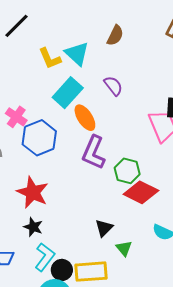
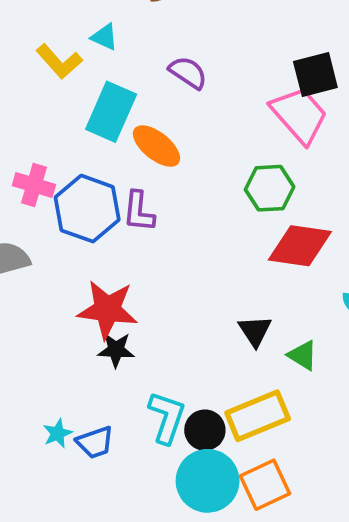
cyan triangle: (77, 54) -> (104, 37), size x0.6
purple L-shape: (94, 152) -> (139, 211), moved, size x0.7
green hexagon: (127, 171) -> (270, 188), moved
black star: (33, 227) -> (116, 350), moved

